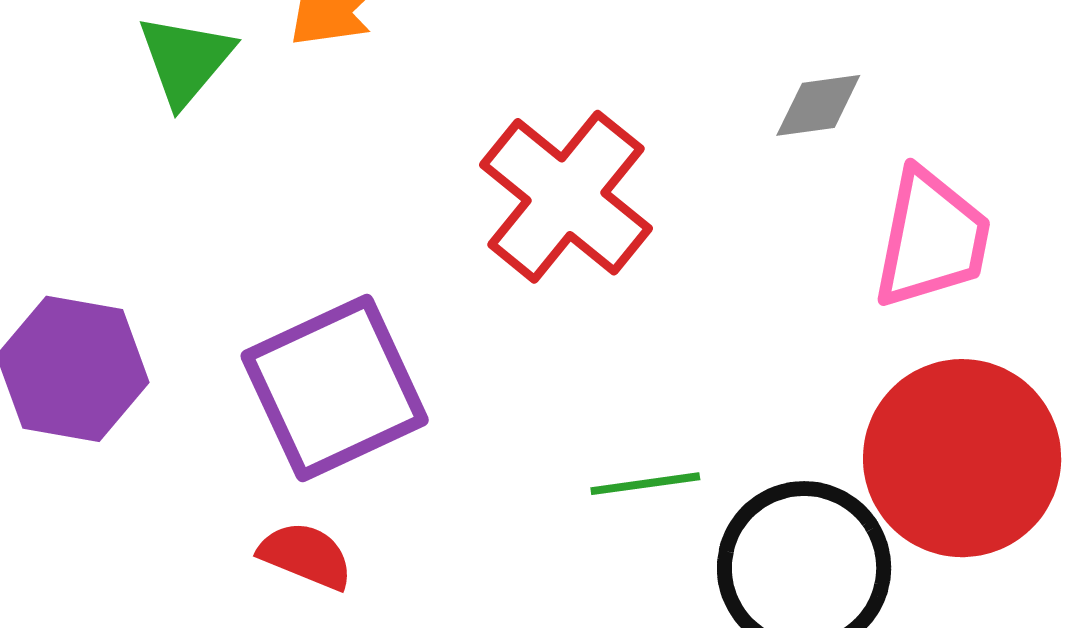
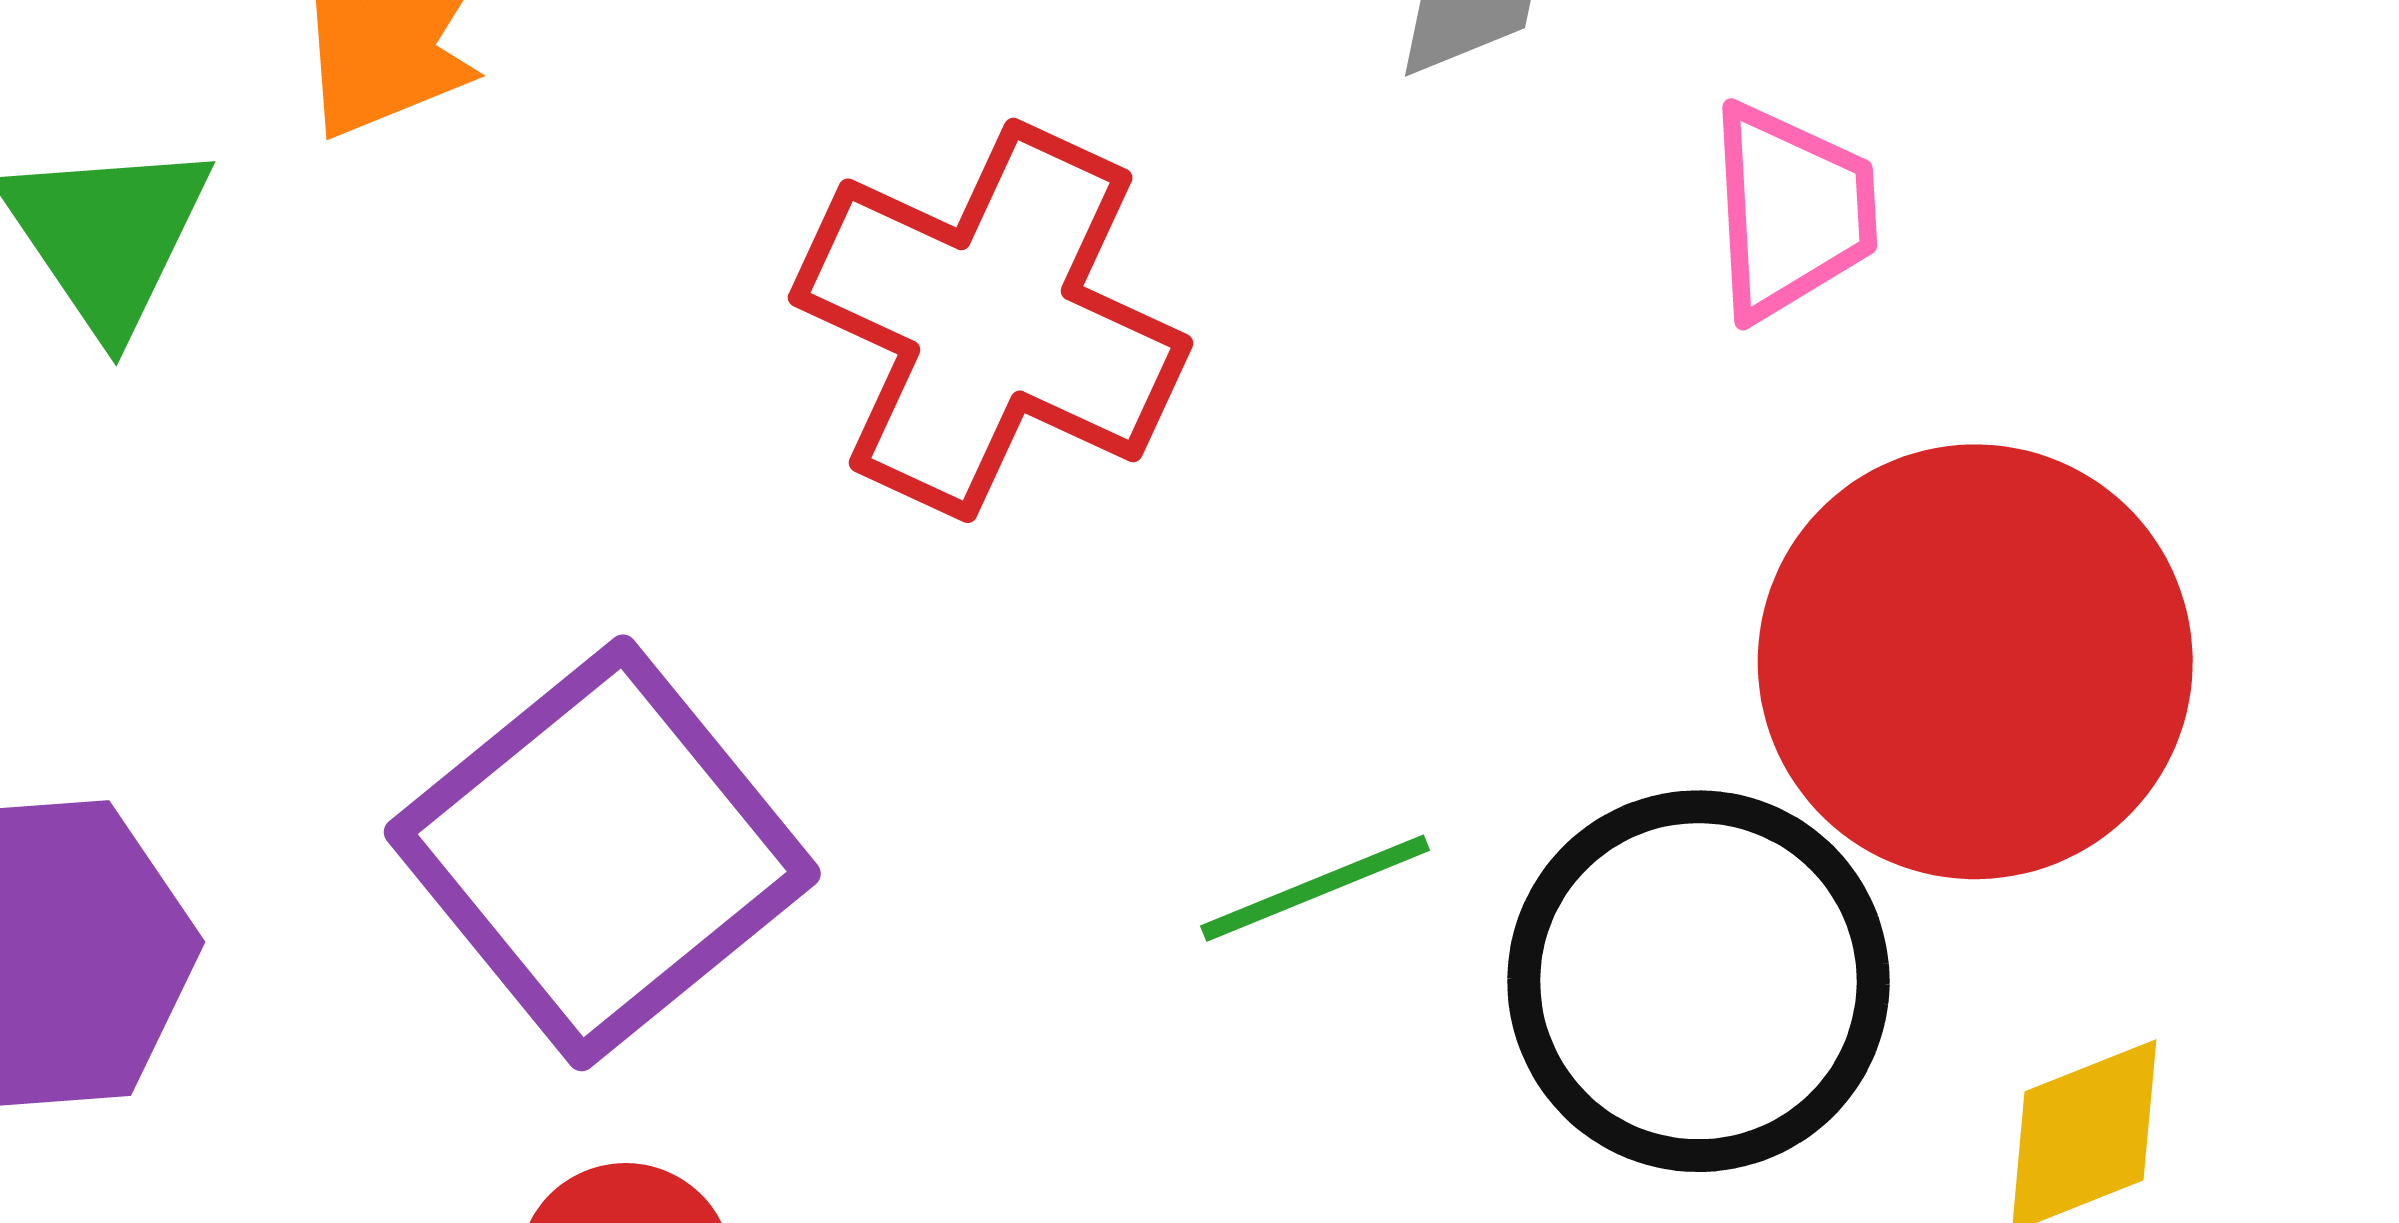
pink trapezoid: (932, 239) -> (1792, 211), size x0.7

